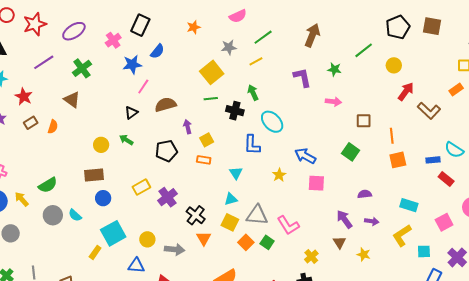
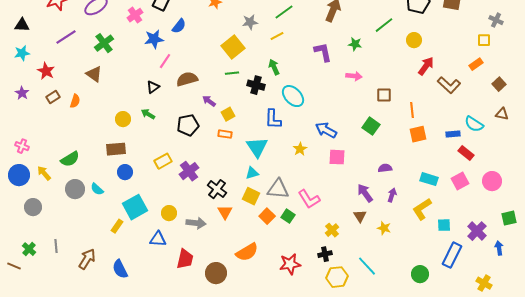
purple arrow: (188, 127) -> (209, 101), turned -40
cyan triangle: (236, 173) -> (257, 147), size x1.6
purple arrow: (372, 221) -> (392, 195), turned -80
pink square: (444, 222) -> (460, 181), moved

